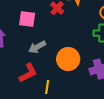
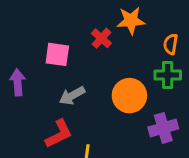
orange circle: (68, 59) -> (129, 96), moved

